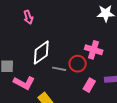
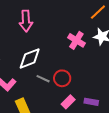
pink arrow: (28, 17) -> (26, 21), size x1.5
pink cross: (94, 50) -> (76, 40), moved

